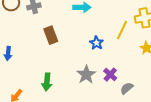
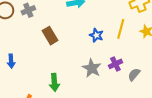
yellow line: (122, 30) -> (121, 29), moved
purple cross: (110, 75) -> (115, 64), turned 32

